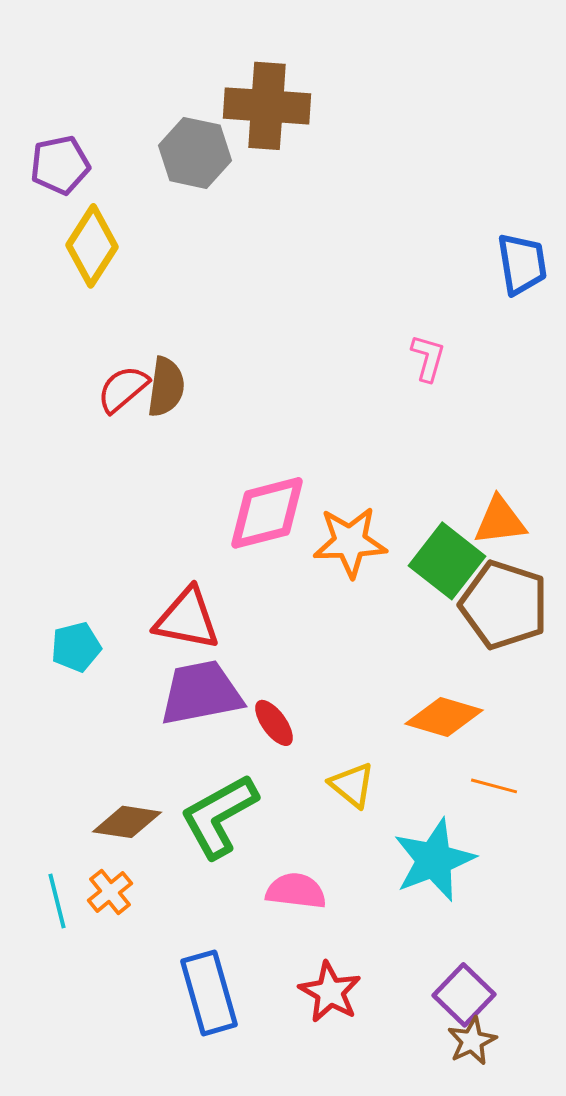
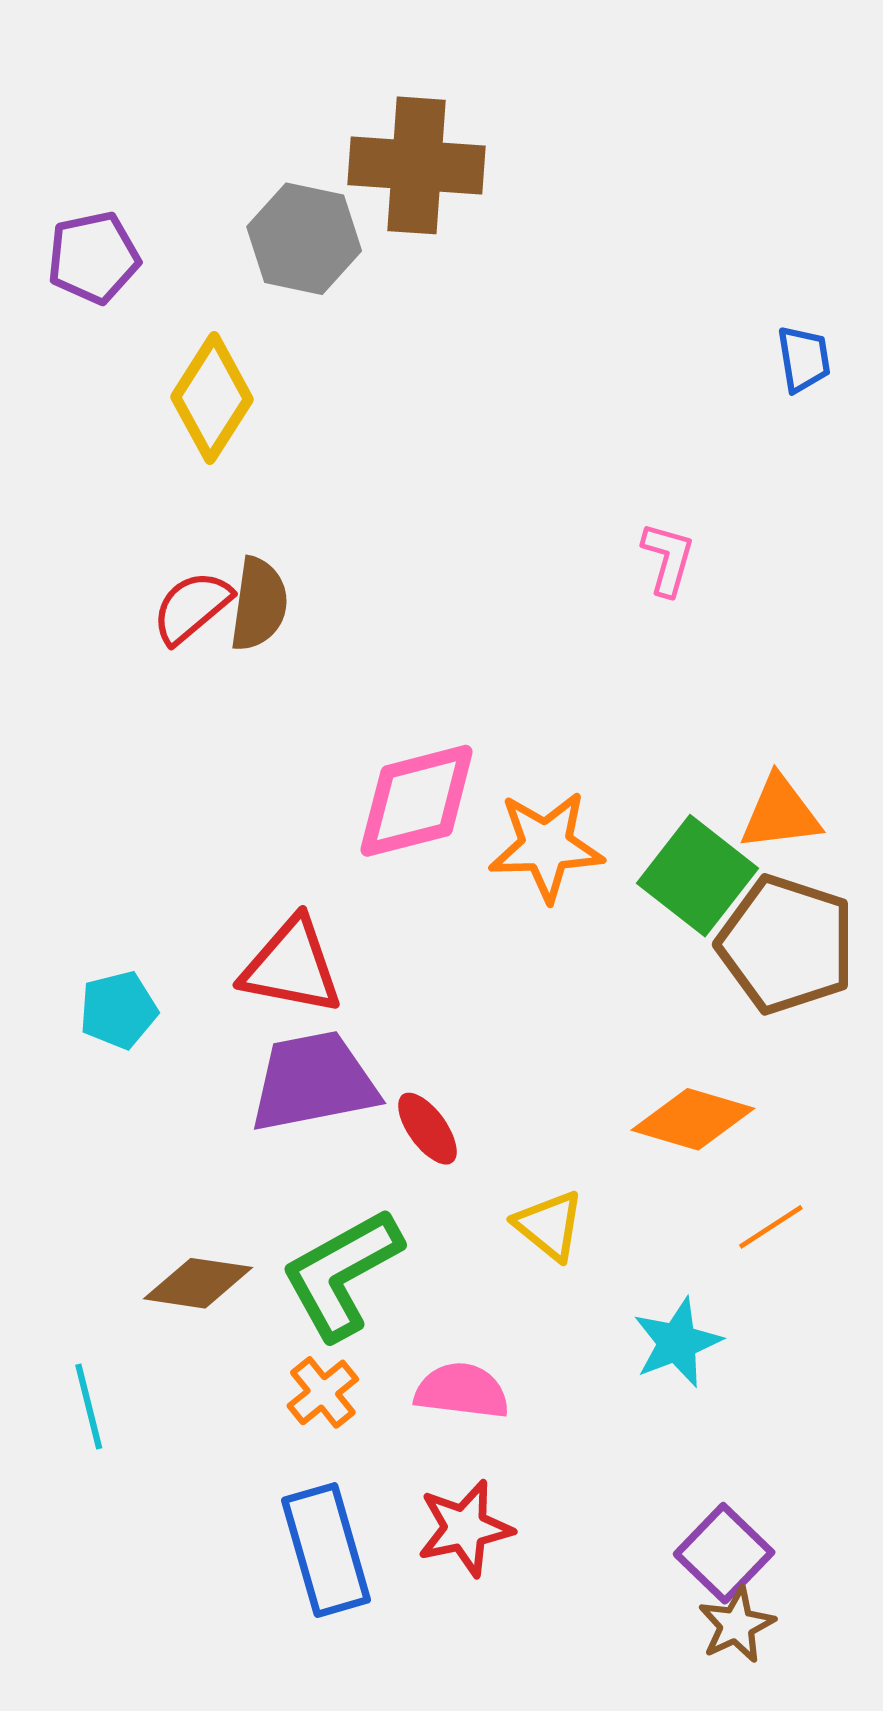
yellow diamond: (92, 246) -> (212, 398), moved
blue trapezoid: (522, 264) -> (804, 359), moved, size x0.7
orange line: (494, 786) -> (771, 1227), turned -48
cyan star: (434, 860) -> (677, 1342), size x0.7
orange cross: (110, 892) -> (323, 1392), moved
red star: (330, 992) -> (465, 1528), moved, turned 30

